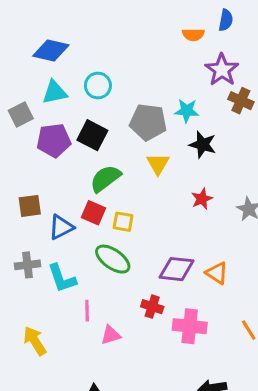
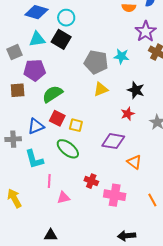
cyan circle: (98, 86) -> (66, 18), moved
black square: (92, 135) -> (61, 39), moved
black star: (203, 145) -> (136, 90), moved
yellow triangle: (158, 164) -> (101, 89), turned 35
green semicircle: (105, 178) -> (52, 94), moved
brown square: (30, 206) -> (18, 90), moved
gray cross: (28, 265) -> (13, 139), moved
purple diamond: (176, 269) -> (113, 141), moved

